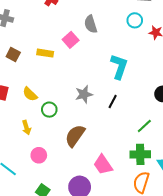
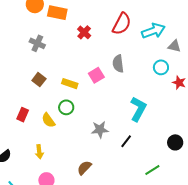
green circle: (49, 110) -> (66, 107), moved
brown semicircle: (75, 136) -> (84, 168), size x0.7

